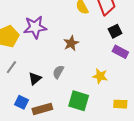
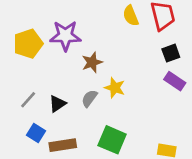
brown star: (71, 43) -> (92, 62), moved
gray line: (11, 67) -> (28, 100), moved
yellow star: (100, 76) -> (115, 88), moved

